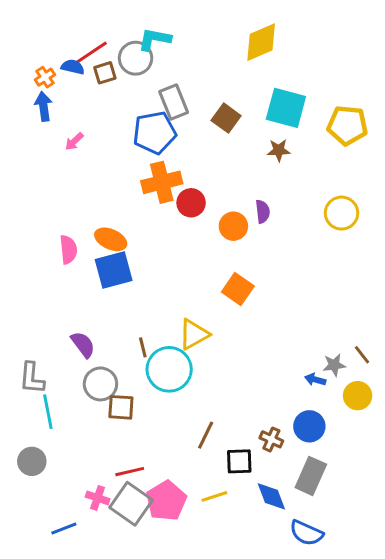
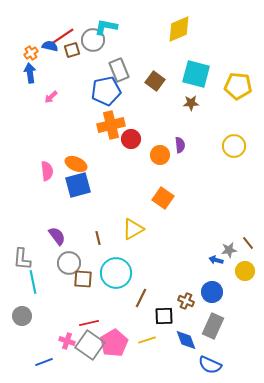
cyan circle: (169, 369) -> (116, 273), moved

